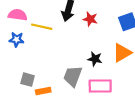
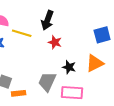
red star: (90, 19) -> (55, 42), moved

